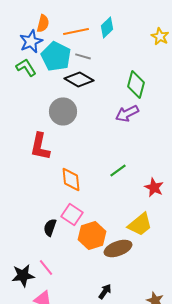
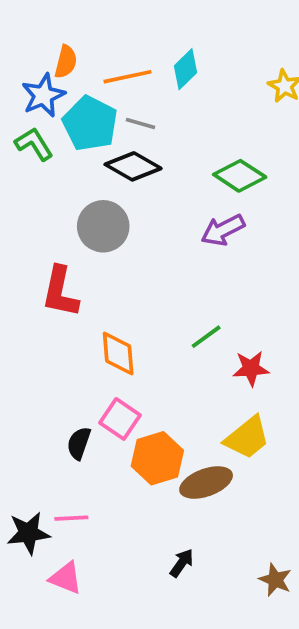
green diamond: (136, 84) -> (240, 176), turned -72
red star: (154, 187) -> (251, 368), moved, turned -30
pink line: (46, 267) -> (71, 518), turned -54

